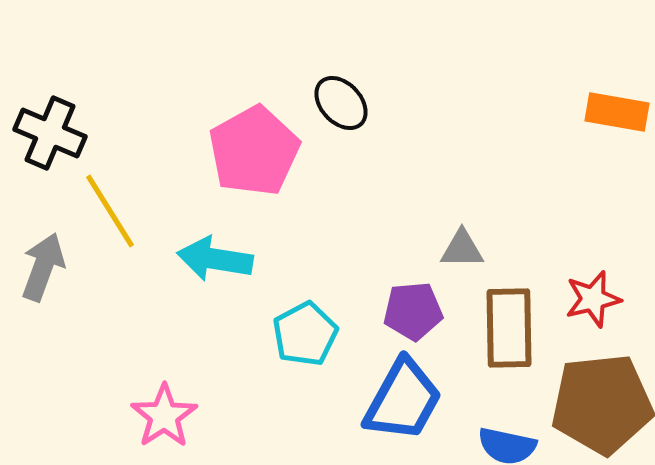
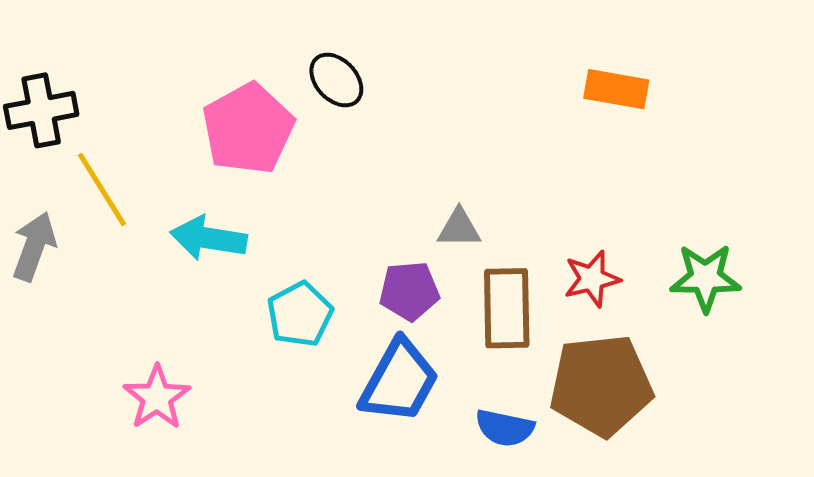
black cross: (50, 133) -> (41, 110), turned -34

